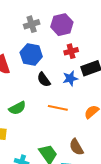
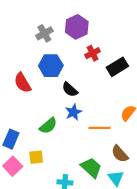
blue star: (70, 78) -> (73, 112), moved
orange line: (58, 108) -> (100, 128), moved

